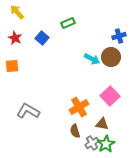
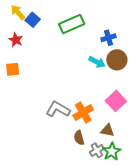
green rectangle: (68, 23) -> (72, 24), size x1.6
blue cross: (119, 36) -> (108, 38), moved
blue square: (42, 38) -> (33, 20), moved
gray L-shape: (28, 111) -> (58, 109), moved

